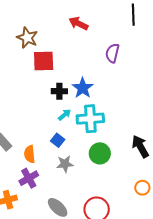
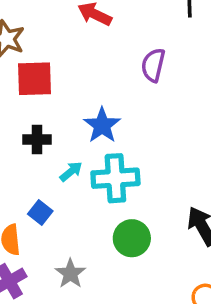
black cross: (59, 91) -> (37, 140), moved
blue square: (58, 140) -> (40, 212), moved
gray star: (65, 164) -> (70, 274), moved, turned -30

